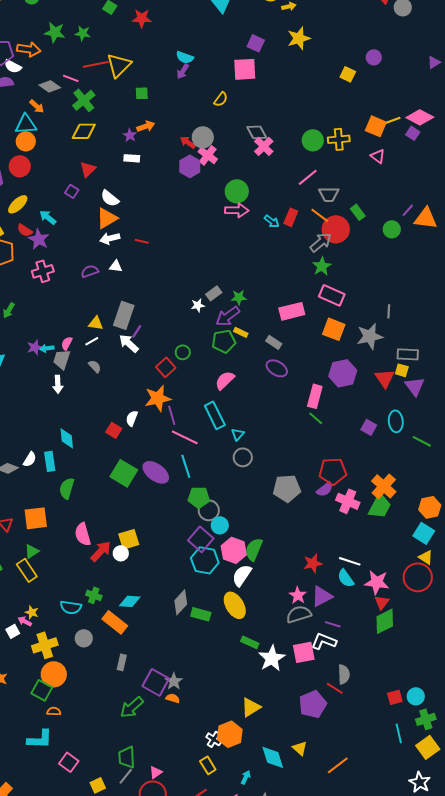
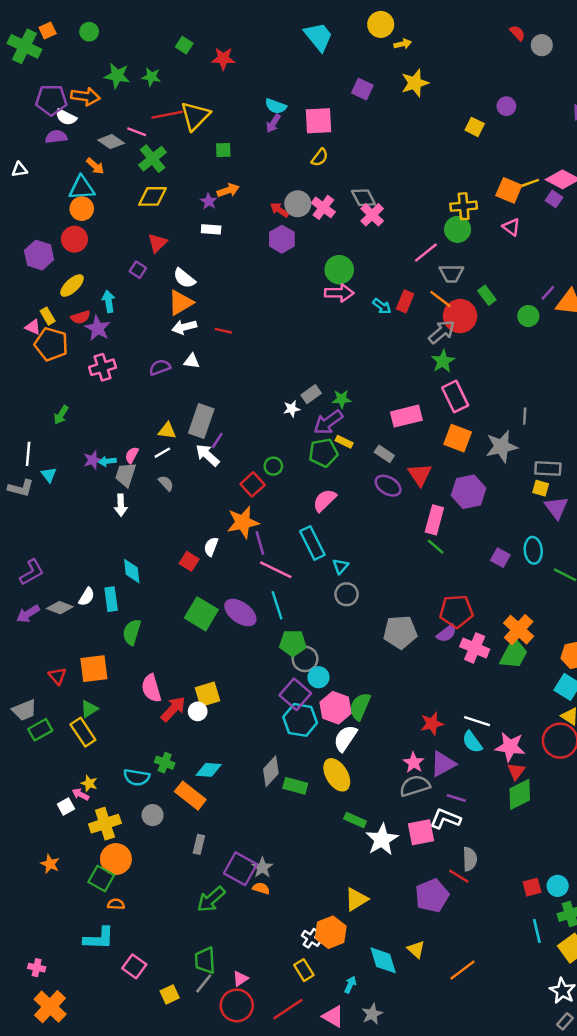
pink square: (245, 69) -> (318, 121), moved
green circle: (313, 140) -> (458, 229), moved
pink cross: (208, 155) -> (323, 207), moved
cyan arrow: (48, 217) -> (109, 301), turned 42
red semicircle: (25, 230) -> (81, 317), turned -49
pink rectangle: (332, 295) -> (455, 397), turned 40
red triangle: (385, 378) -> (420, 475), moved

